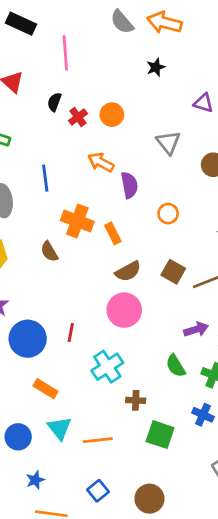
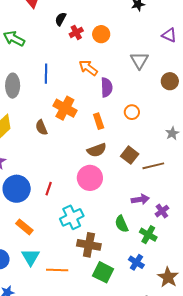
orange rectangle: (113, 233) -> (99, 121), moved
brown cross: (136, 400) -> (89, 245), size x1.6

